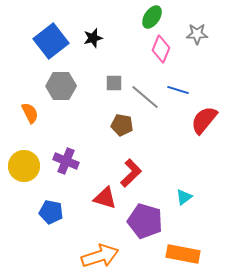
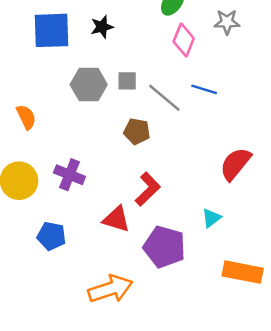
blue square: (51, 41) -> (51, 30), turned 36
gray hexagon: (61, 86) -> (89, 85), moved
red semicircle: (204, 120) -> (235, 164), moved
orange rectangle: (183, 254) -> (243, 272), moved

